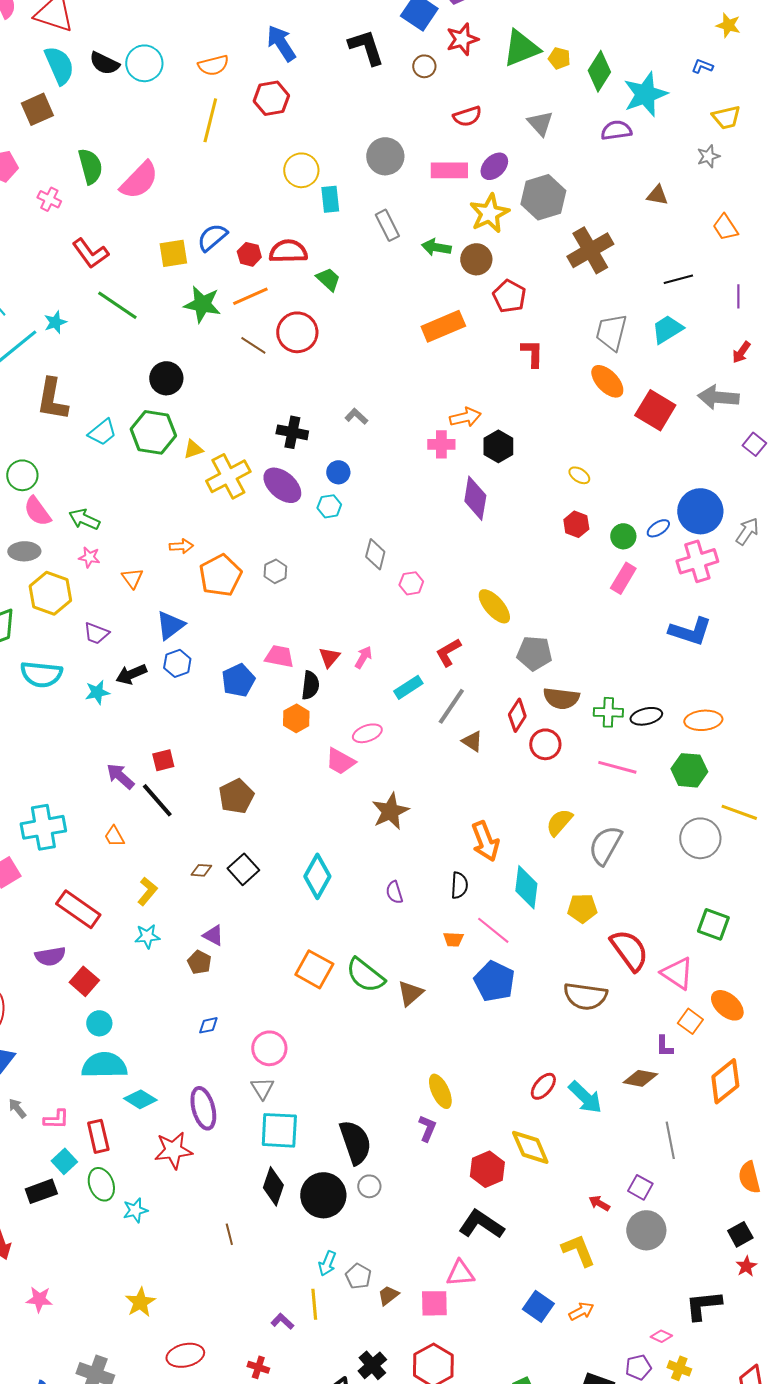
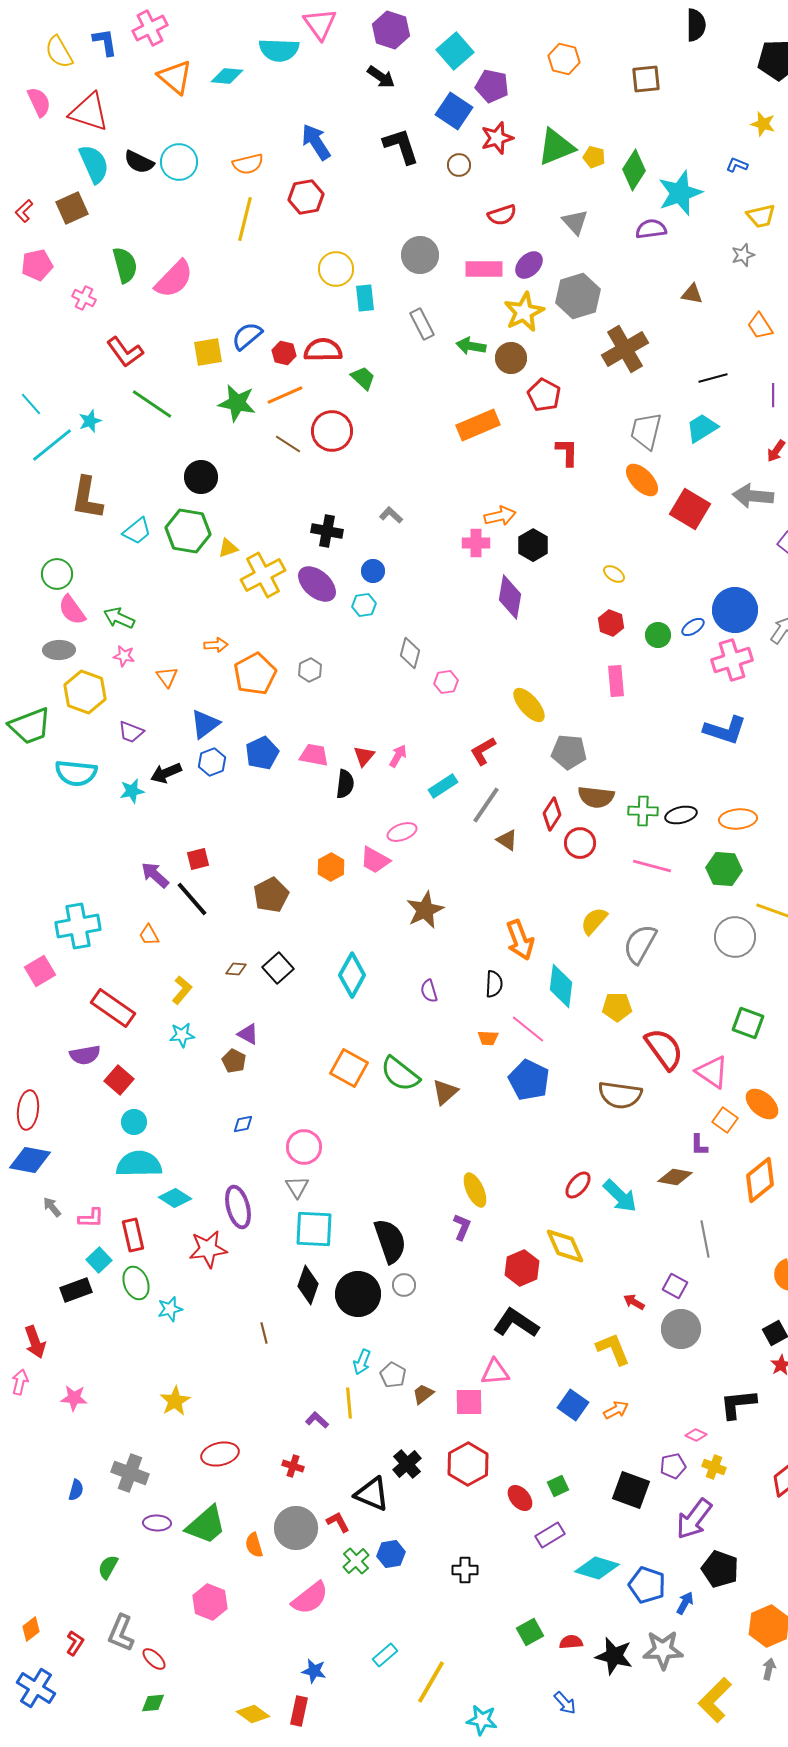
pink rectangle: (623, 578) -> (616, 681), moved, turned -36
blue pentagon: (238, 680) -> (262, 753), moved
orange hexagon: (296, 718) -> (331, 867), moved

